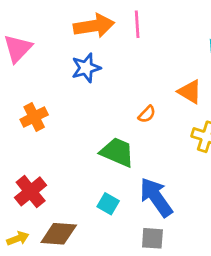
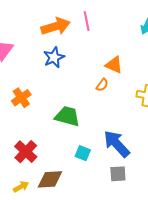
orange triangle: (190, 92) -> (114, 65), moved
green trapezoid: (117, 152) -> (67, 116), moved

